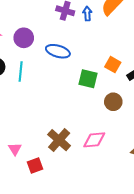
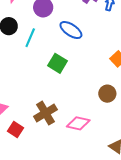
green square: (88, 79) -> (57, 63), moved
red square: (35, 166) -> (15, 130), turned 35

